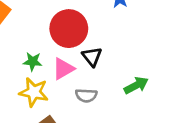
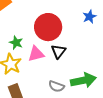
green arrow: (136, 85) -> (83, 80), size x1.4
gray semicircle: (86, 95) -> (57, 86), moved

